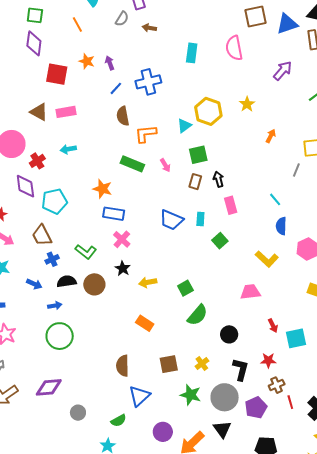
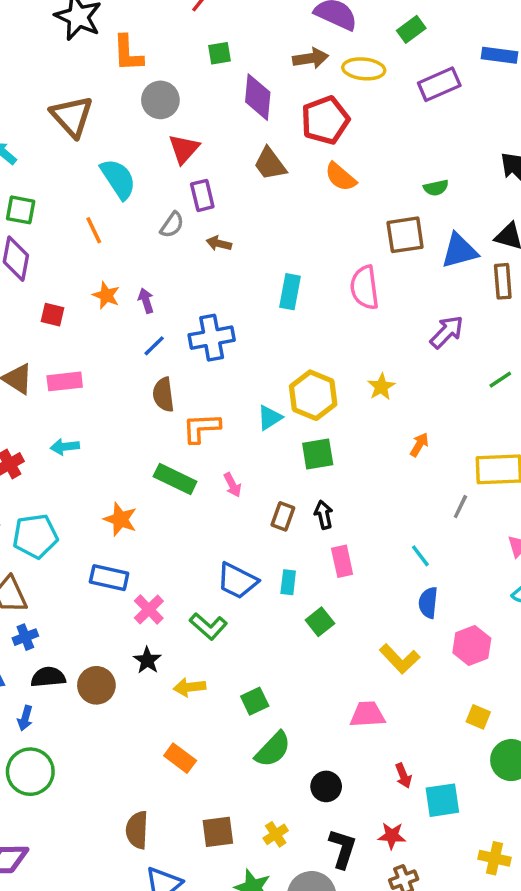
red square: (57, 74) -> (52, 315), size x0.6
green square: (198, 155) -> (318, 454), moved
blue rectangle: (114, 214) -> (109, 578), moved
green L-shape: (86, 252) -> (208, 626), moved
blue arrow: (55, 306) -> (25, 718), turned 112

